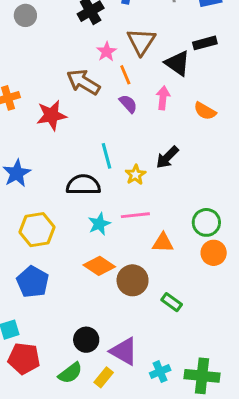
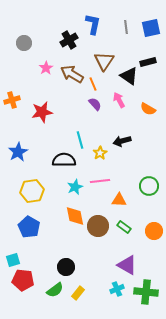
pink star: (106, 52) -> (46, 68), moved
brown arrow: (83, 82) -> (72, 74), moved
pink arrow: (163, 98) -> (119, 100), turned -35
black arrow: (167, 157) -> (122, 141), turned 30
orange circle: (214, 253) -> (154, 231), moved
orange diamond: (99, 266) -> (75, 216), turned 45
green rectangle: (172, 302) -> (124, 227), moved
purple triangle: (124, 351) -> (127, 265), moved

